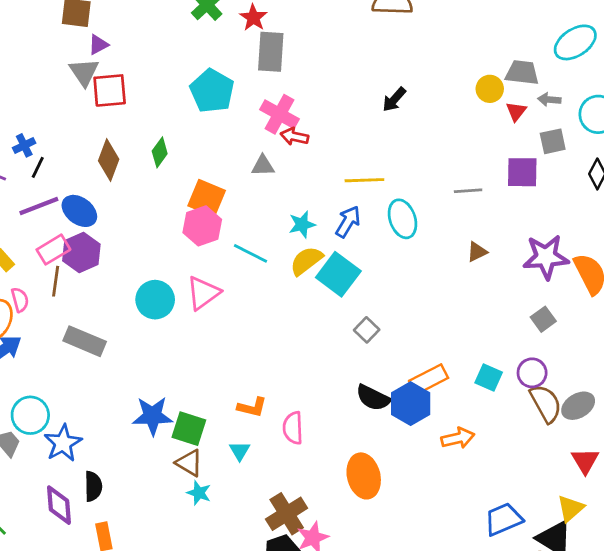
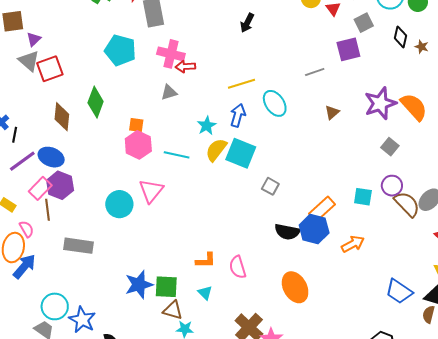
green diamond: (160, 152) -> (96, 102), size x1.4
orange square: (207, 198) -> (136, 125), size x0.6
blue trapezoid: (503, 519) -> (399, 291), turned -108

